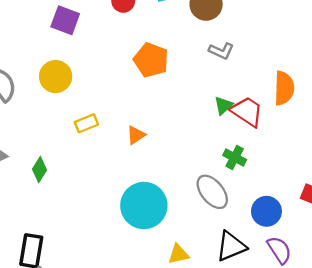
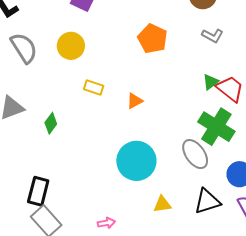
yellow rectangle: (86, 123) -> (94, 87), turned 36
green cross: (235, 157) -> (216, 127), size x1.8

